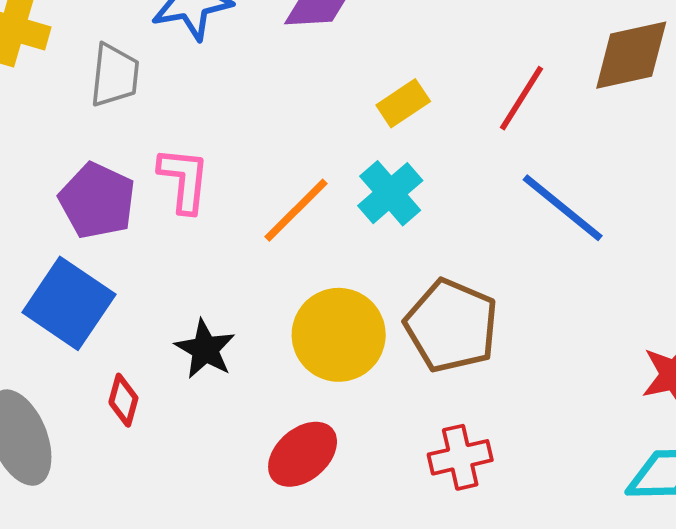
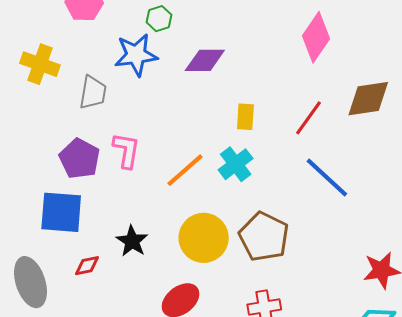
yellow rectangle: (403, 103) -> (245, 117), turned -56
blue square: (69, 303) -> (61, 212), turned -33
red diamond: (123, 400) -> (87, 266), turned 60

